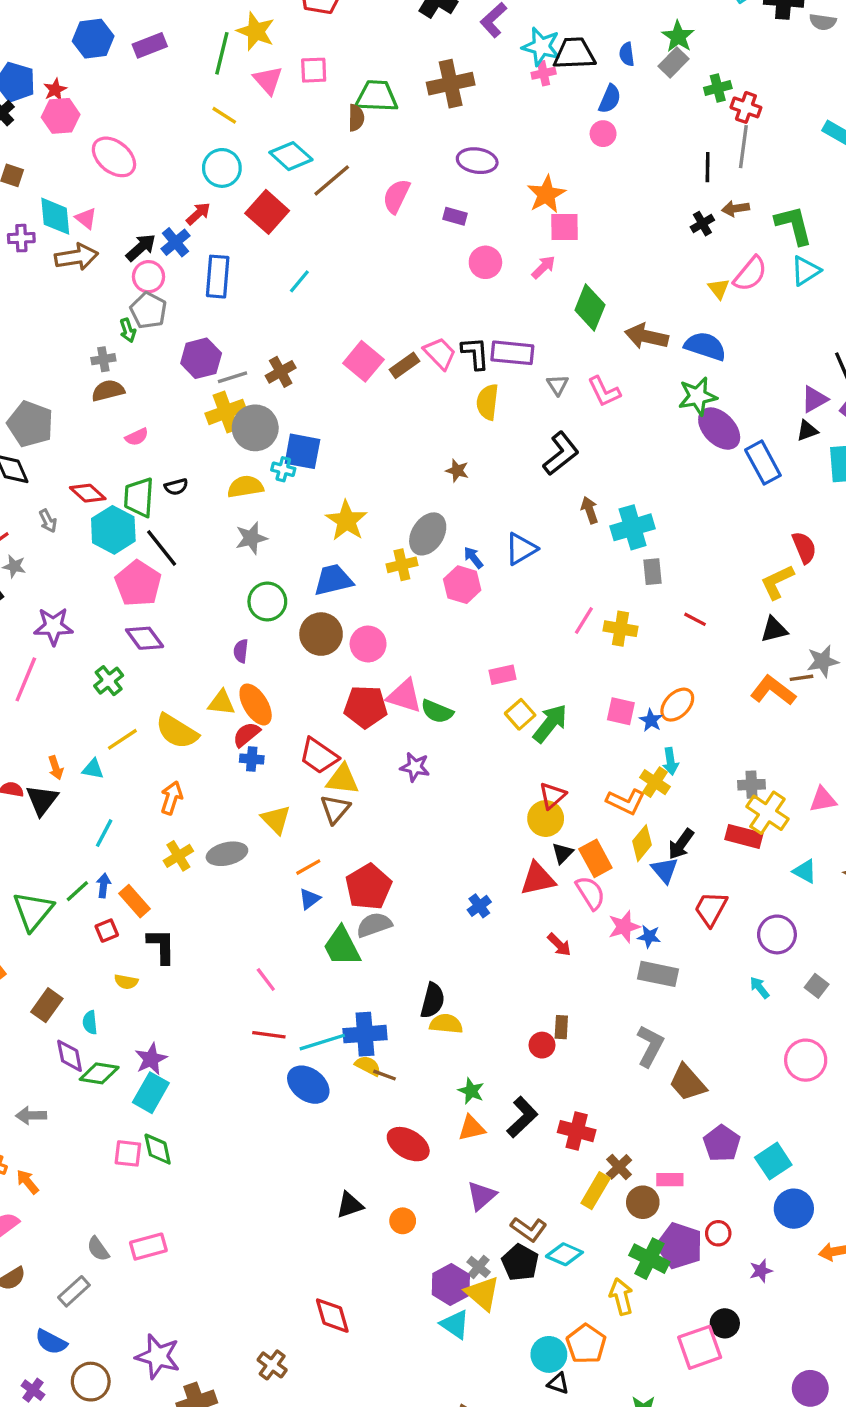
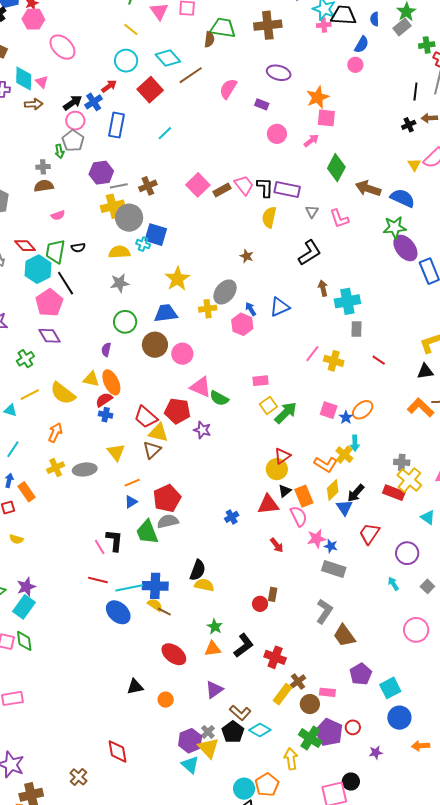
brown arrow: (76, 257) -> (34, 104), size x0.7
red pentagon: (366, 707) -> (178, 411), moved
black L-shape: (161, 946) -> (114, 540), moved

